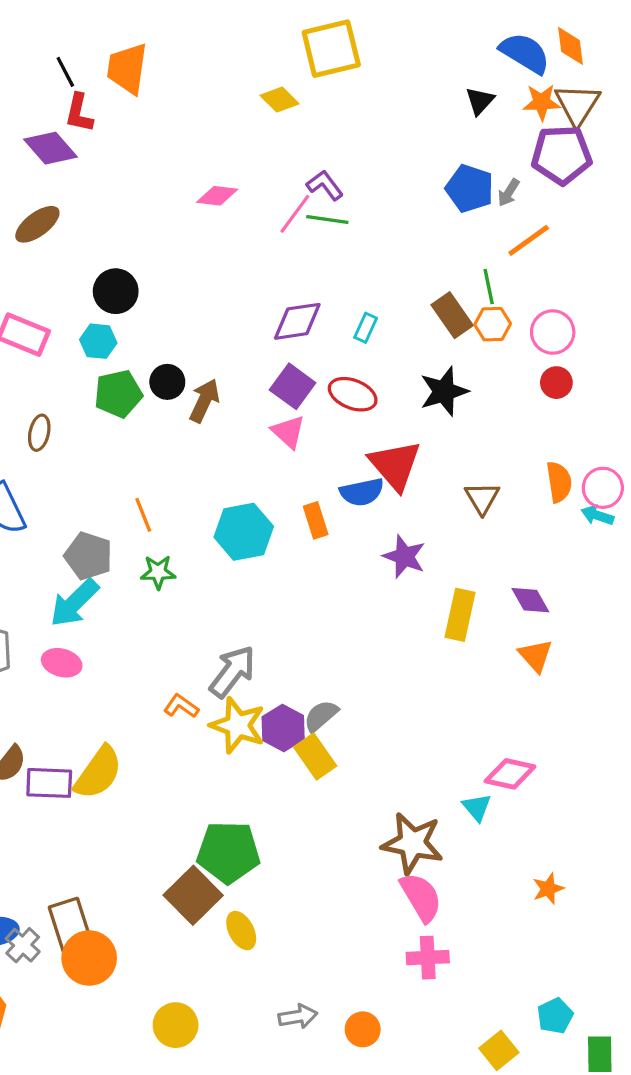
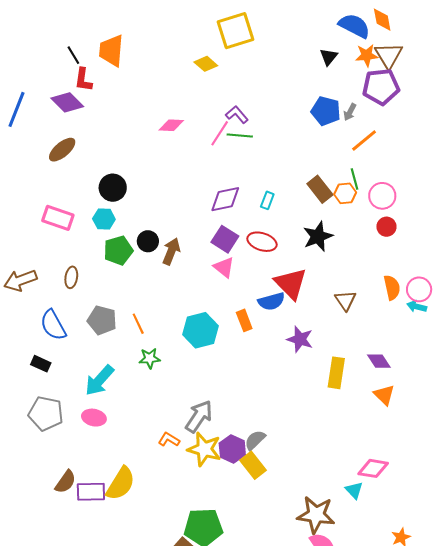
green line: (489, 287) -> (355, 179), moved
gray pentagon: (89, 556) -> (102, 320), moved

